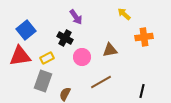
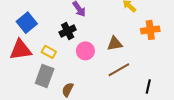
black cross: (65, 38) -> (68, 31), turned 35
yellow rectangle: (47, 58) -> (49, 52), turned 56
brown line: (101, 82) -> (119, 70), moved

